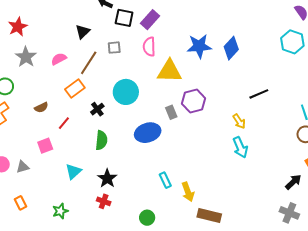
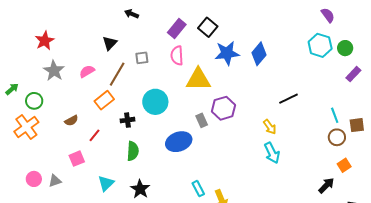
black square: (124, 18) -> (208, 27), moved, turned 30
black cross: (97, 109) -> (127, 120), turned 32

